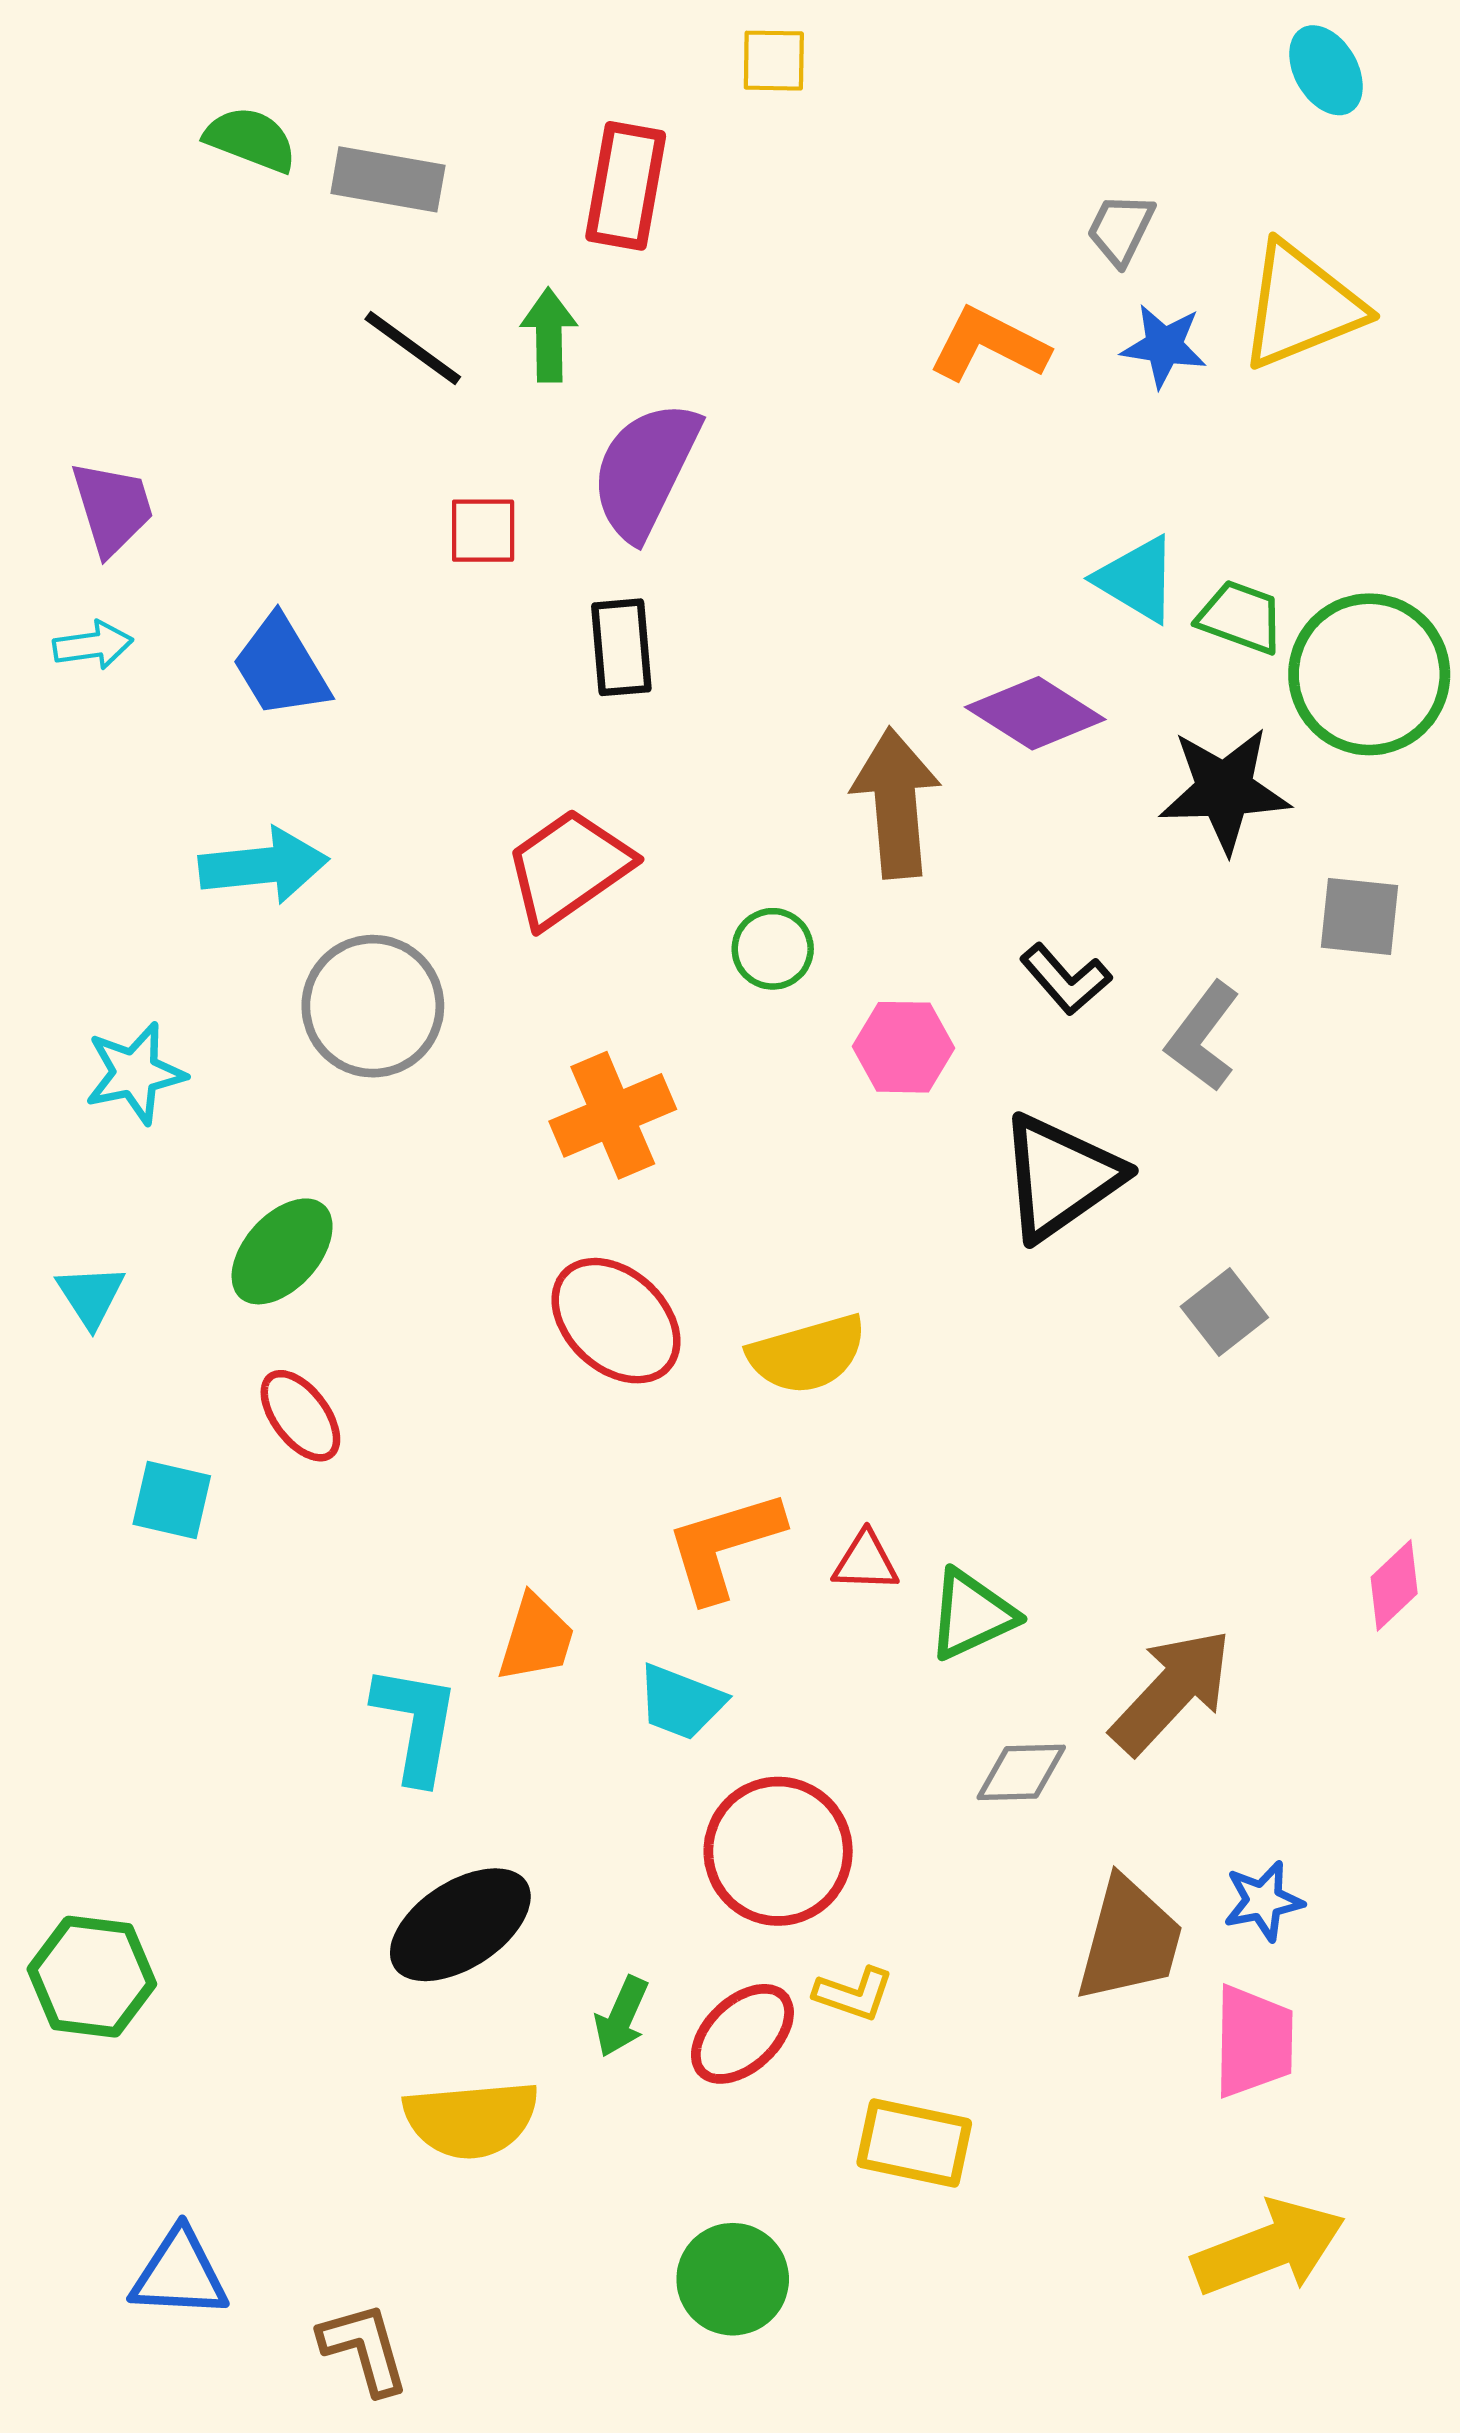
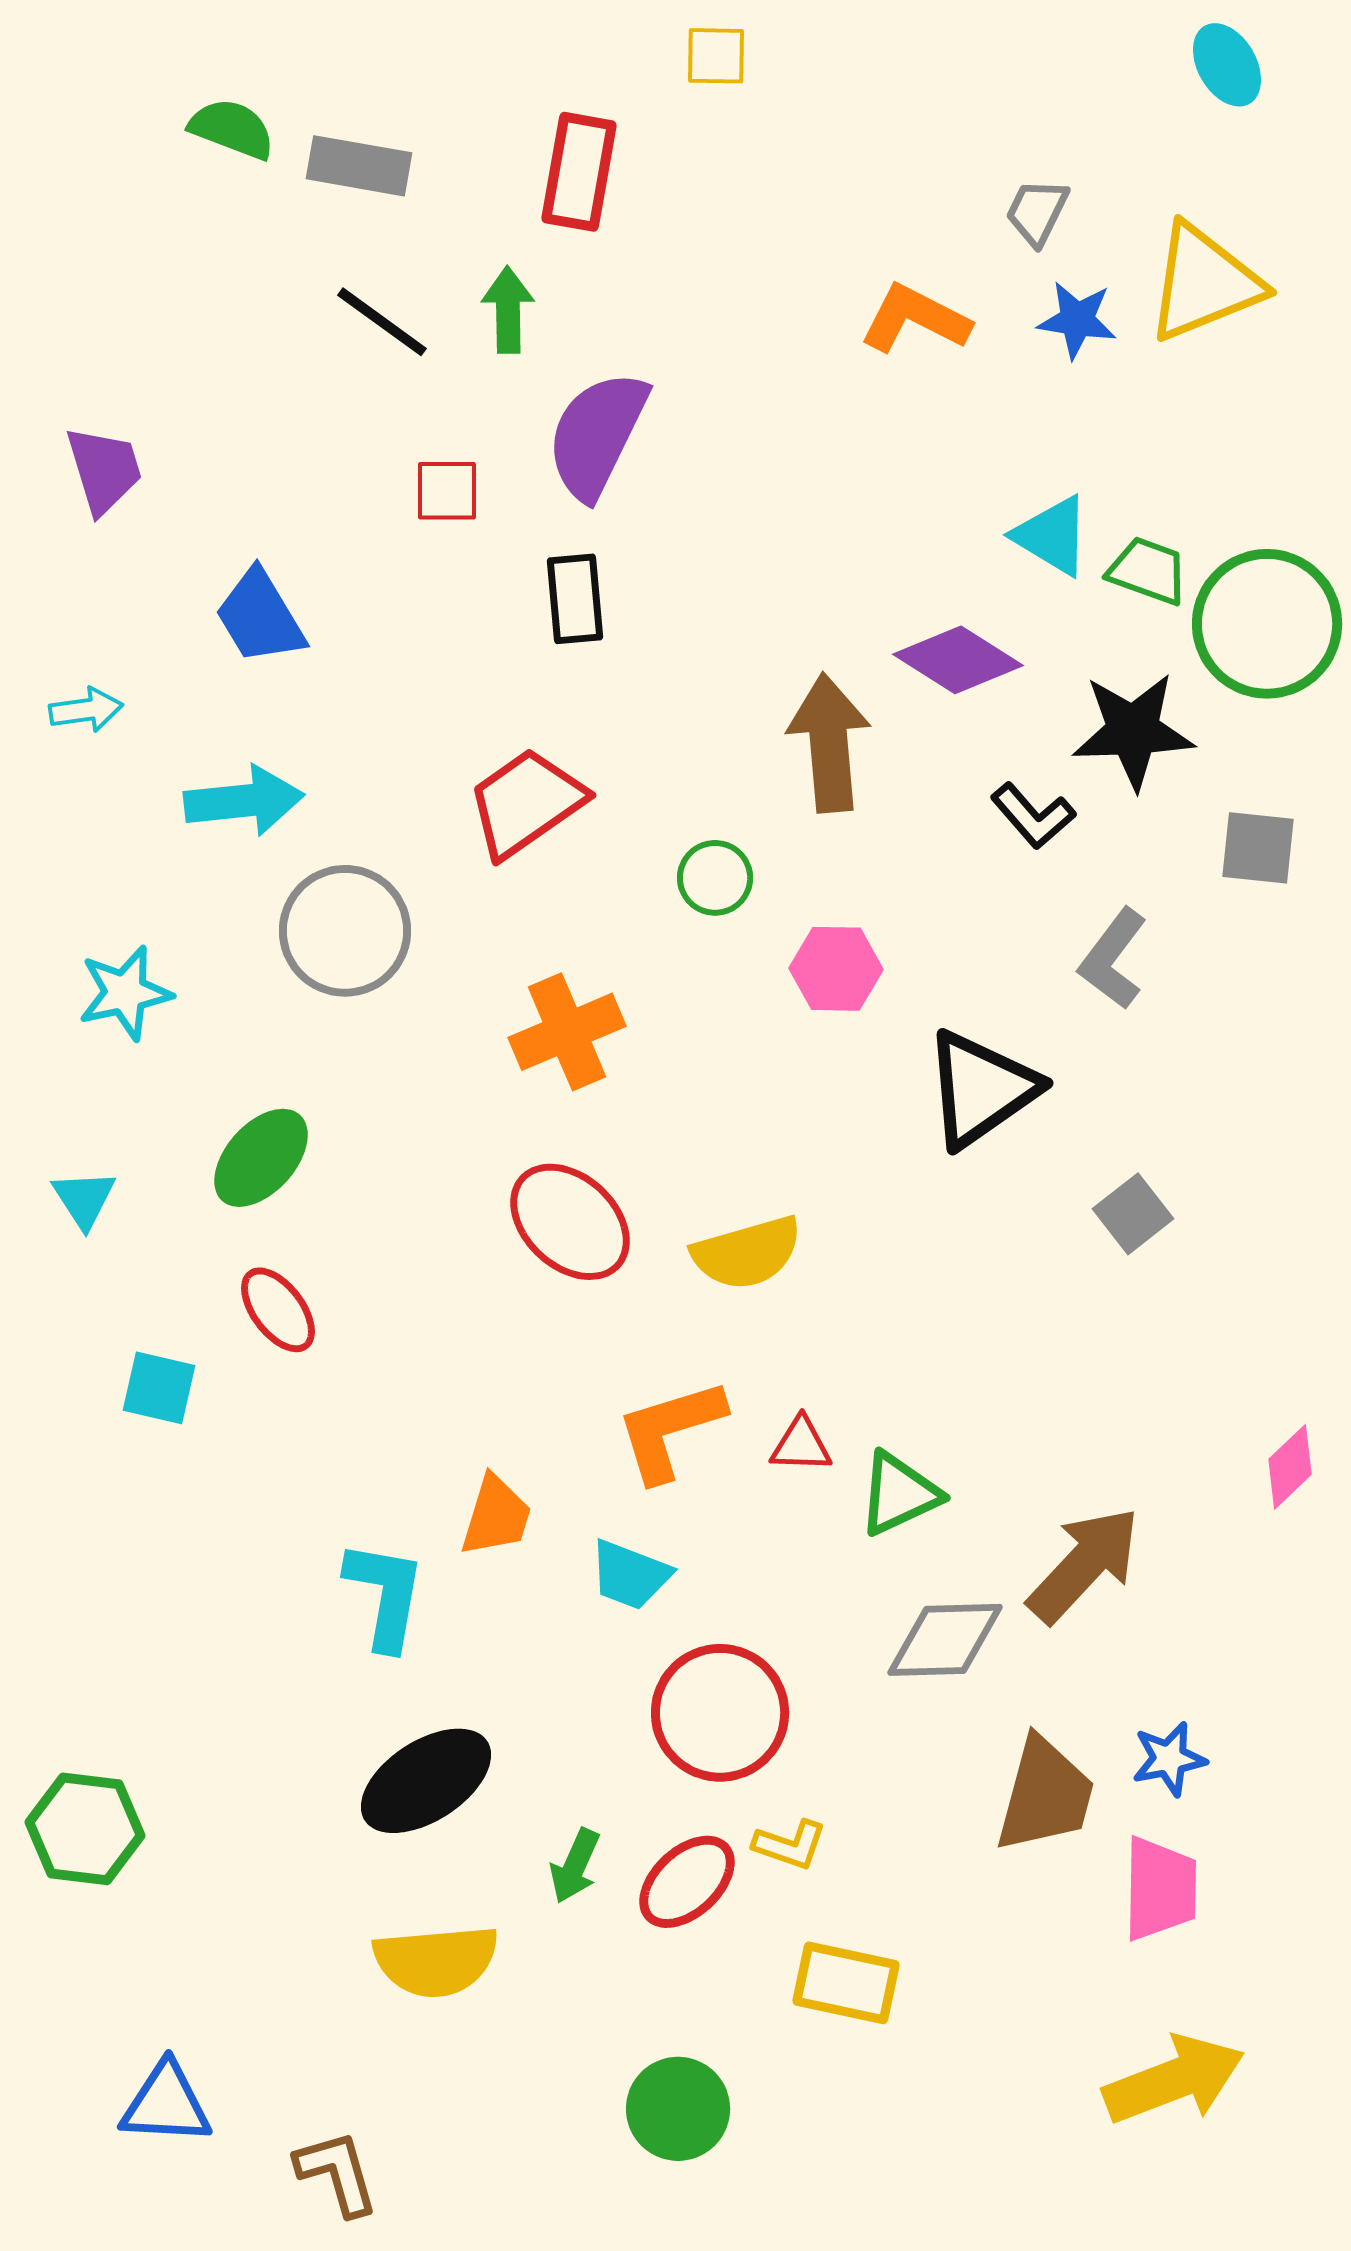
cyan arrow: (93, 645) -> (86, 710), moved
black L-shape: (1066, 979) -> (1033, 816), moved
gray diamond: (1021, 1772) -> (945, 1640), size x1.4

